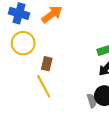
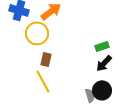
yellow circle: (23, 43) -> (37, 33), moved

